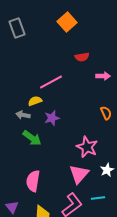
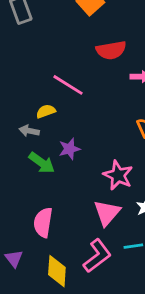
red semicircle: (82, 57) -> (111, 50), size x1.5
pink line: (51, 82) -> (68, 85), turned 60
purple star: (52, 118) -> (69, 149), moved

